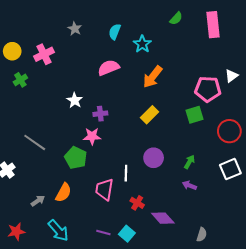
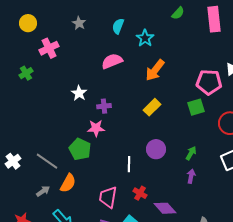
yellow circle: (12, 51) -> (28, 23), moved
gray line: (35, 142) -> (47, 161), moved
purple arrow: (189, 185) -> (191, 176), turned 80
pink trapezoid: (104, 190) -> (108, 197), moved

